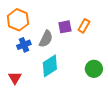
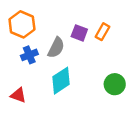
purple square: (65, 27) -> (79, 33), turned 32
red triangle: (15, 78) -> (18, 95), turned -40

